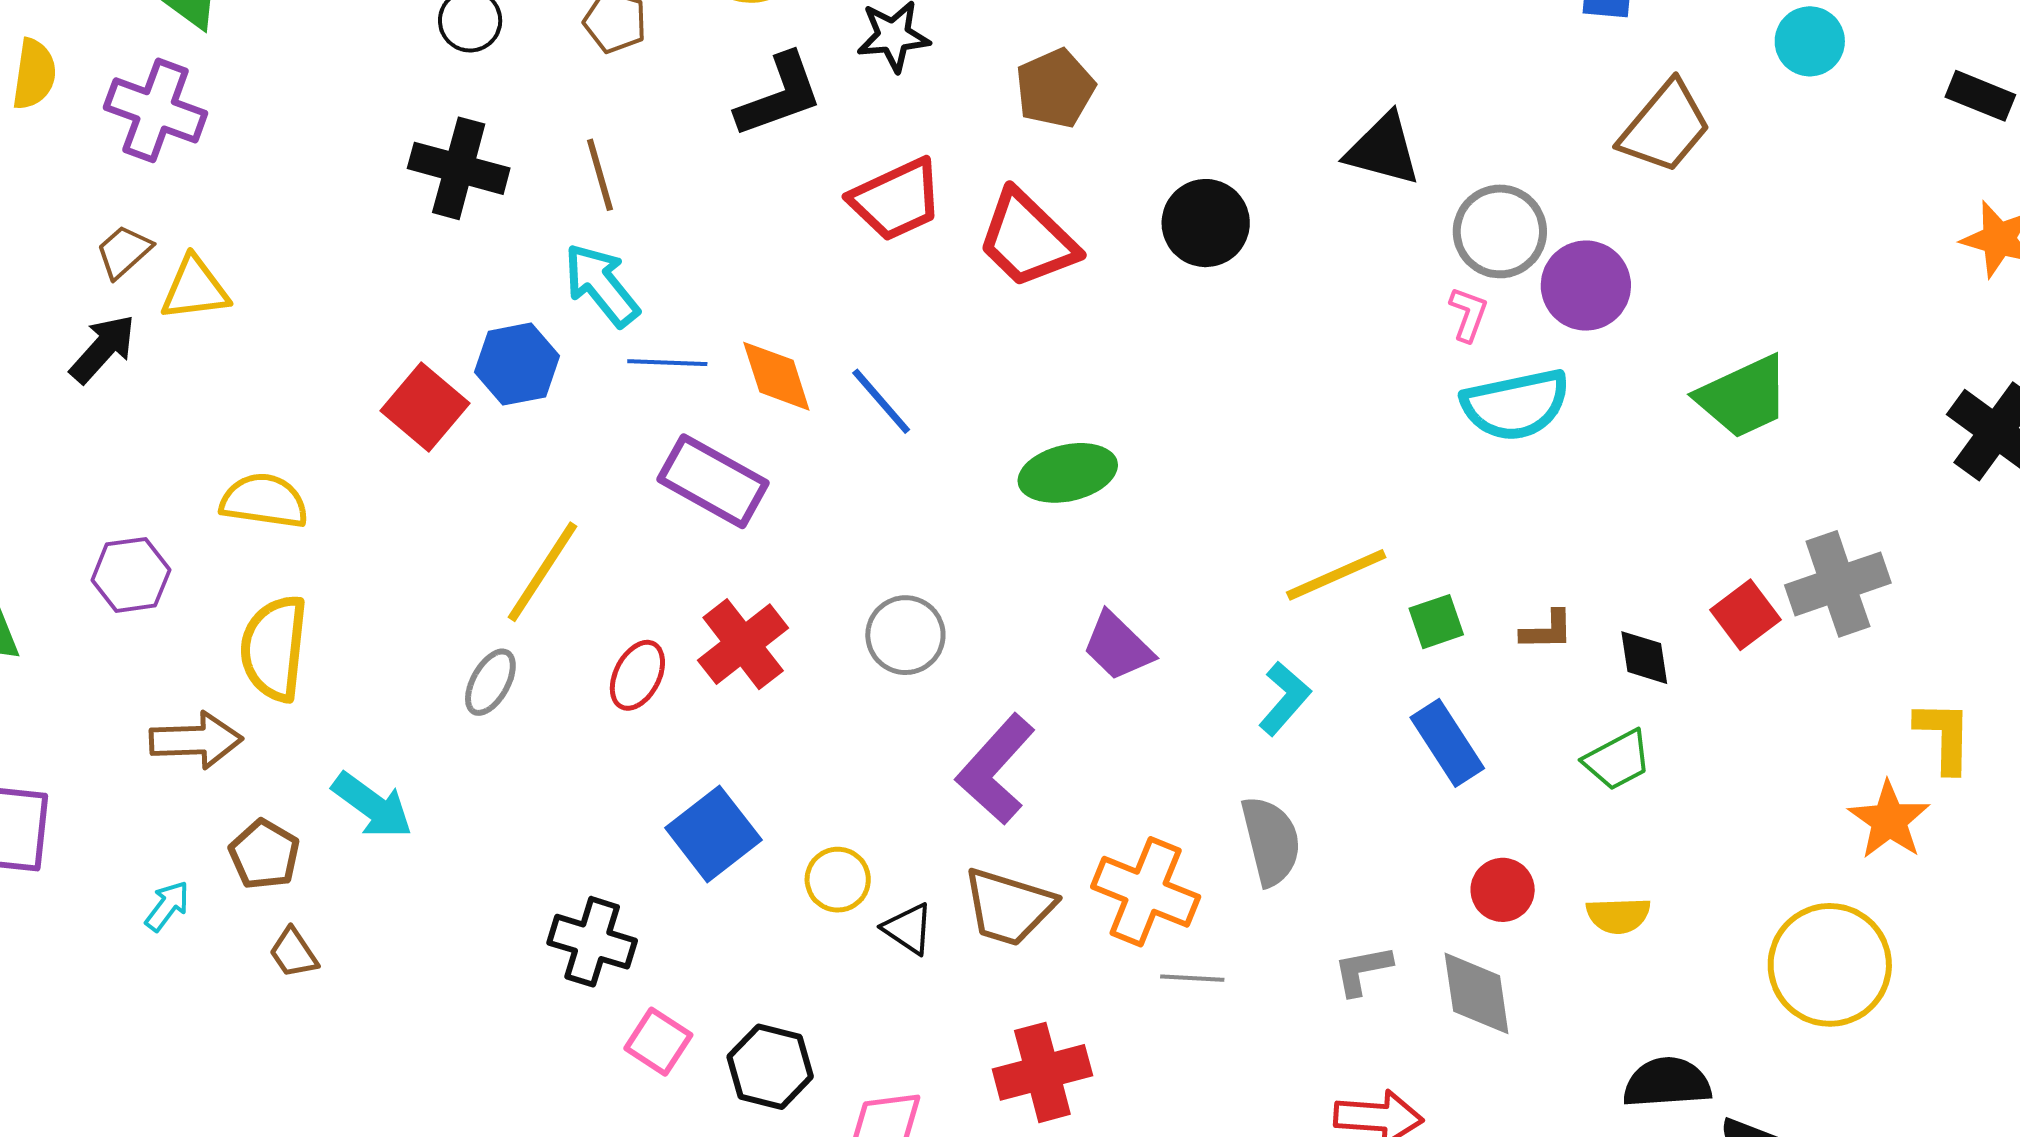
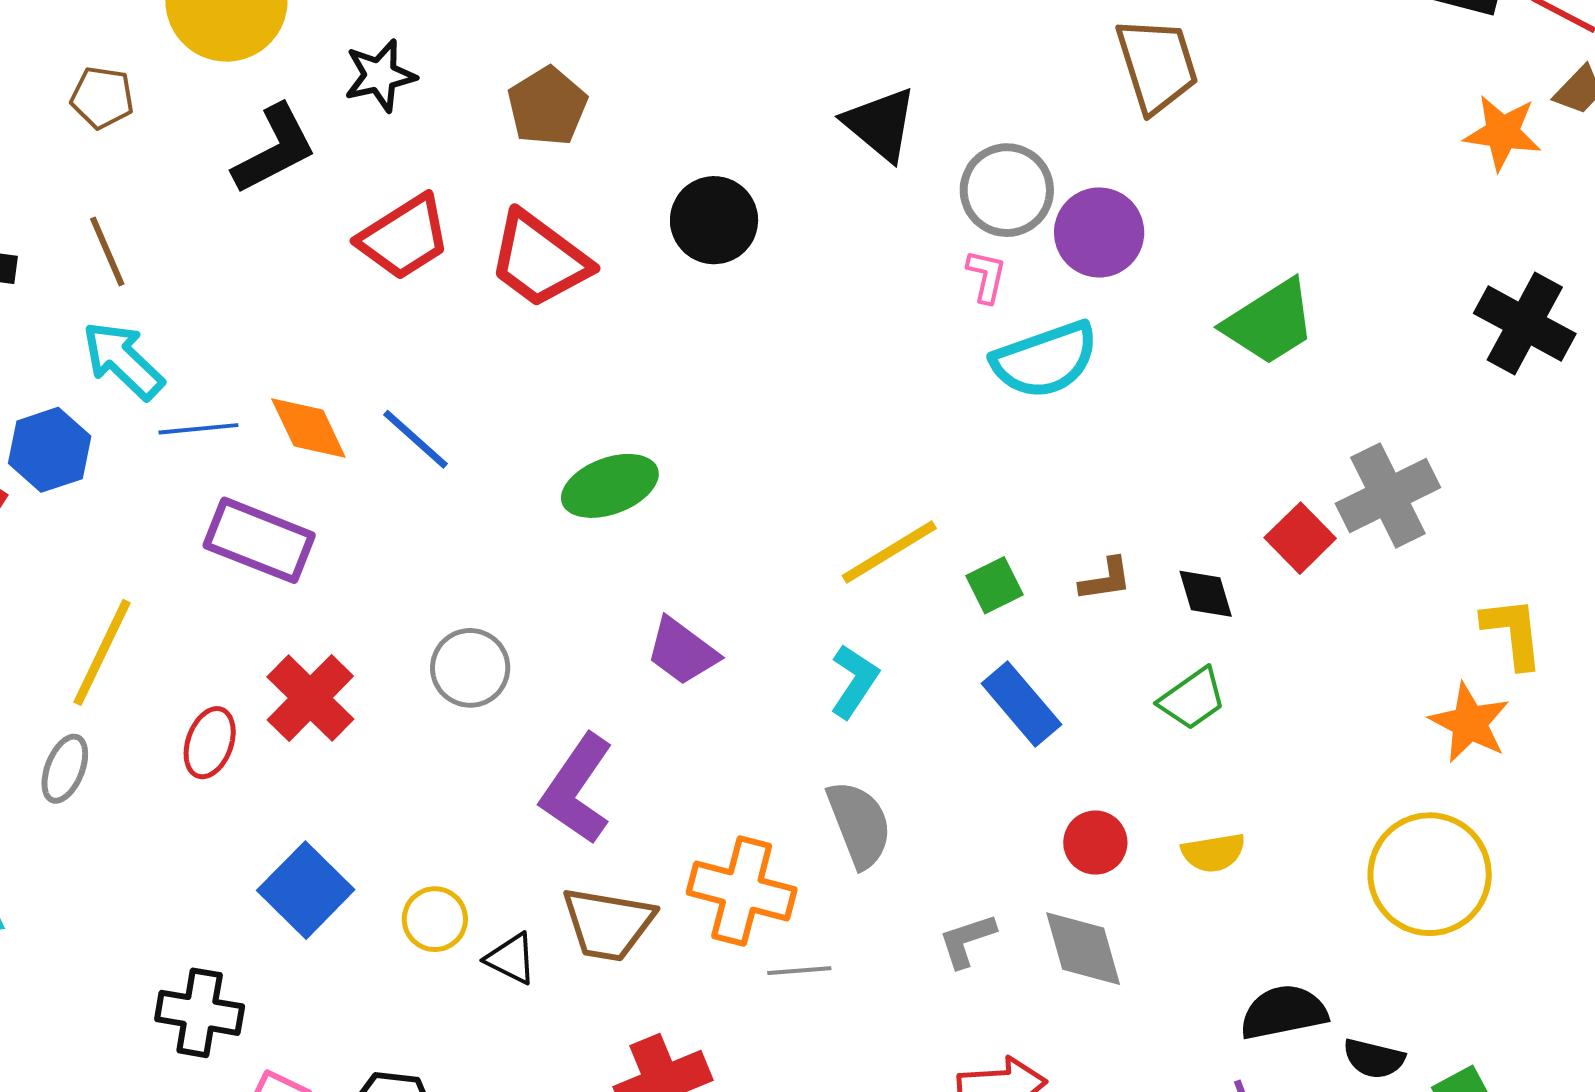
brown trapezoid: (1665, 127) -> (1157, 65), turned -50
black triangle: (1383, 149) -> (880, 124), turned 32

